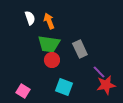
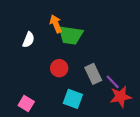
white semicircle: (30, 18) -> (28, 40), moved, turned 40
green trapezoid: (49, 44) -> (71, 35), moved
gray rectangle: (80, 49) -> (93, 74), moved

